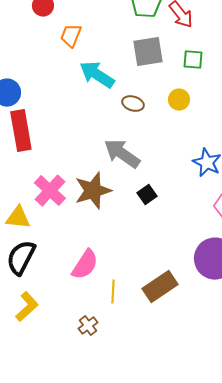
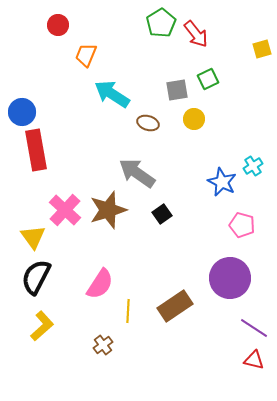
gray square: (148, 52) -> (177, 90), moved, size x0.7
green square: (193, 60) -> (208, 79), turned -30
yellow triangle: (18, 218) -> (33, 237), turned 48

